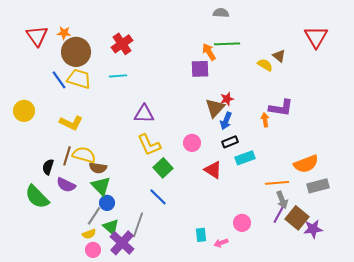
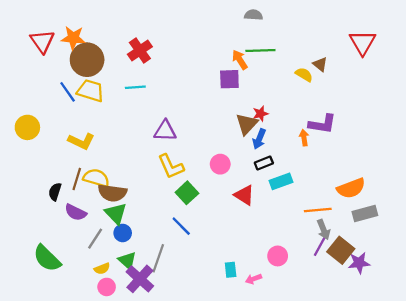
orange star: (64, 33) -> (73, 38), size x1.5
brown semicircle: (98, 168) -> (112, 193), size x1.4
green semicircle: (37, 197) -> (47, 258), moved
gray line: (94, 216) -> (95, 239), moved

